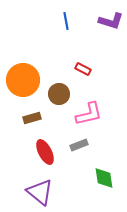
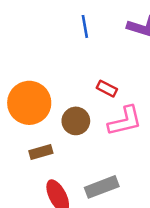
pink L-shape: (89, 114) -> (125, 121), moved
gray rectangle: (79, 145) -> (102, 187), size x1.4

